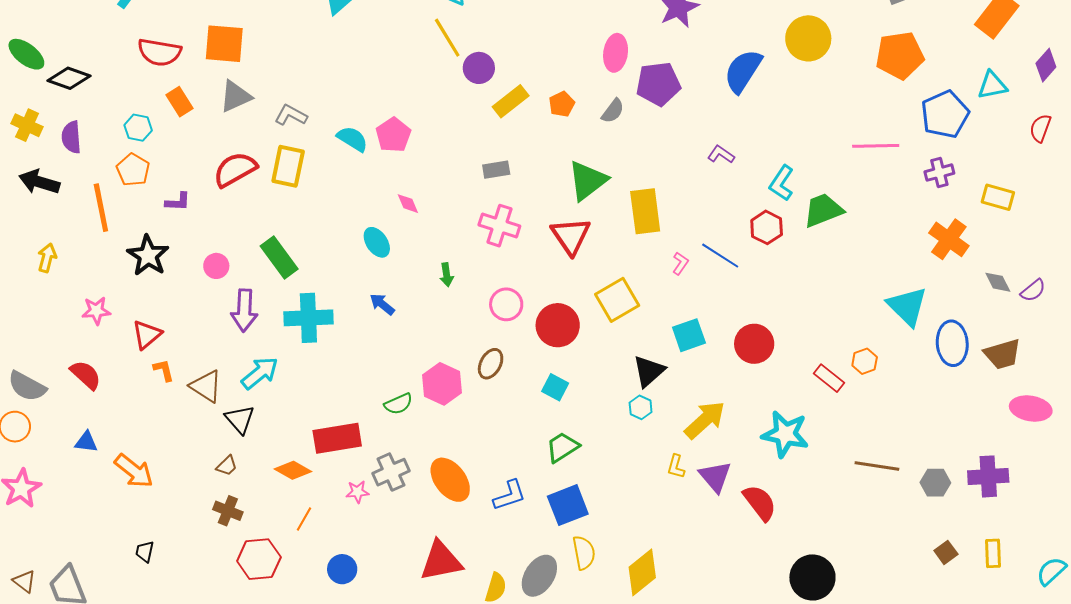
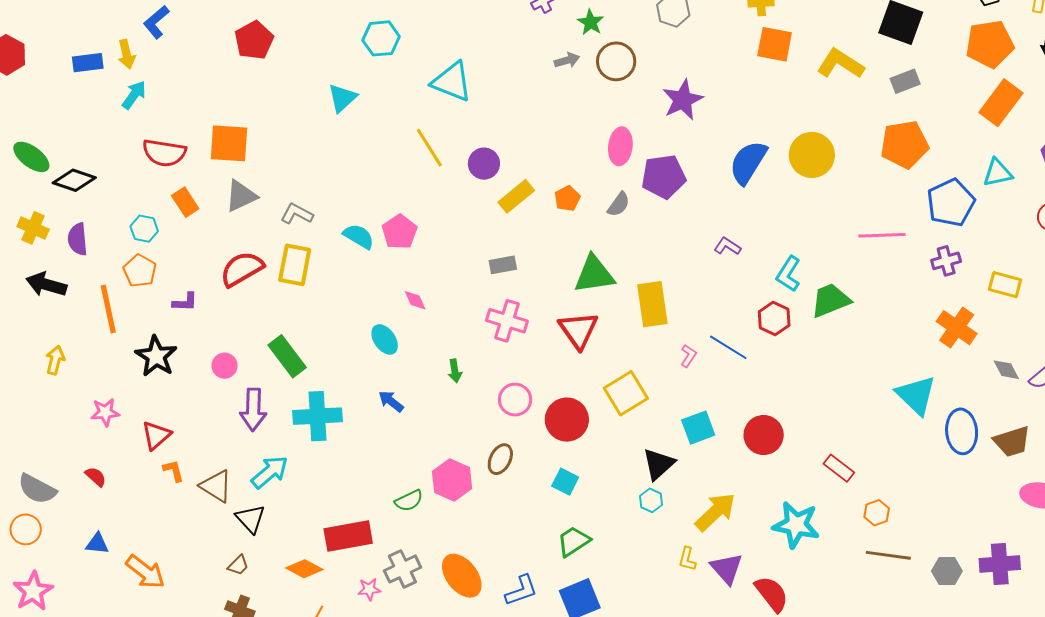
yellow line: (447, 38) -> (429, 148), moved
yellow circle: (808, 38) -> (812, 155), moved
green triangle: (587, 181) -> (594, 274), turned 30
orange hexagon: (865, 361) -> (877, 513), moved
red semicircle: (86, 375) -> (96, 477), size x0.7

